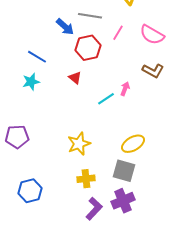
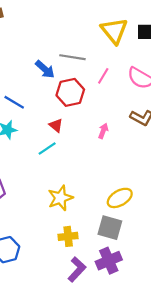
pink arrow: (125, 89) -> (103, 131), moved
cyan line: (106, 99) -> (47, 148), moved

